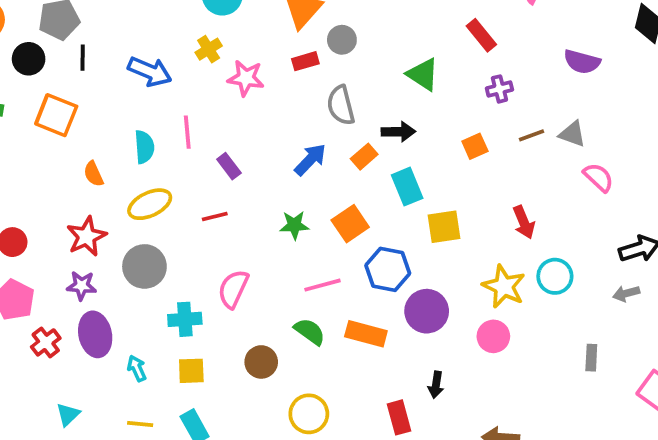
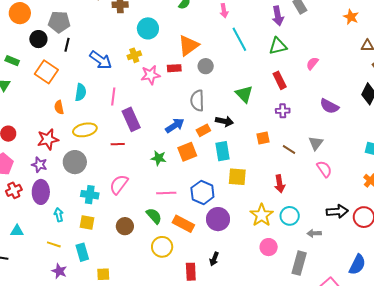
red rectangle: (305, 61) -> (174, 68), moved
pink star: (246, 78) -> (151, 75), turned -30
gray triangle: (572, 134) -> (316, 143), turned 35
brown line: (531, 135) -> (289, 150), moved, turned 40
cyan semicircle: (144, 147) -> (81, 92), moved
purple rectangle: (229, 166) -> (131, 119), size x1.6
orange square: (350, 224) -> (187, 152), moved
gray arrow: (626, 293) -> (314, 233), moved
pink circle: (493, 336) -> (269, 247), moved
gray rectangle: (591, 358) -> (299, 263), size x1.6
cyan triangle: (68, 414) -> (17, 231), turned 32
yellow circle: (309, 414) -> (162, 247), moved

